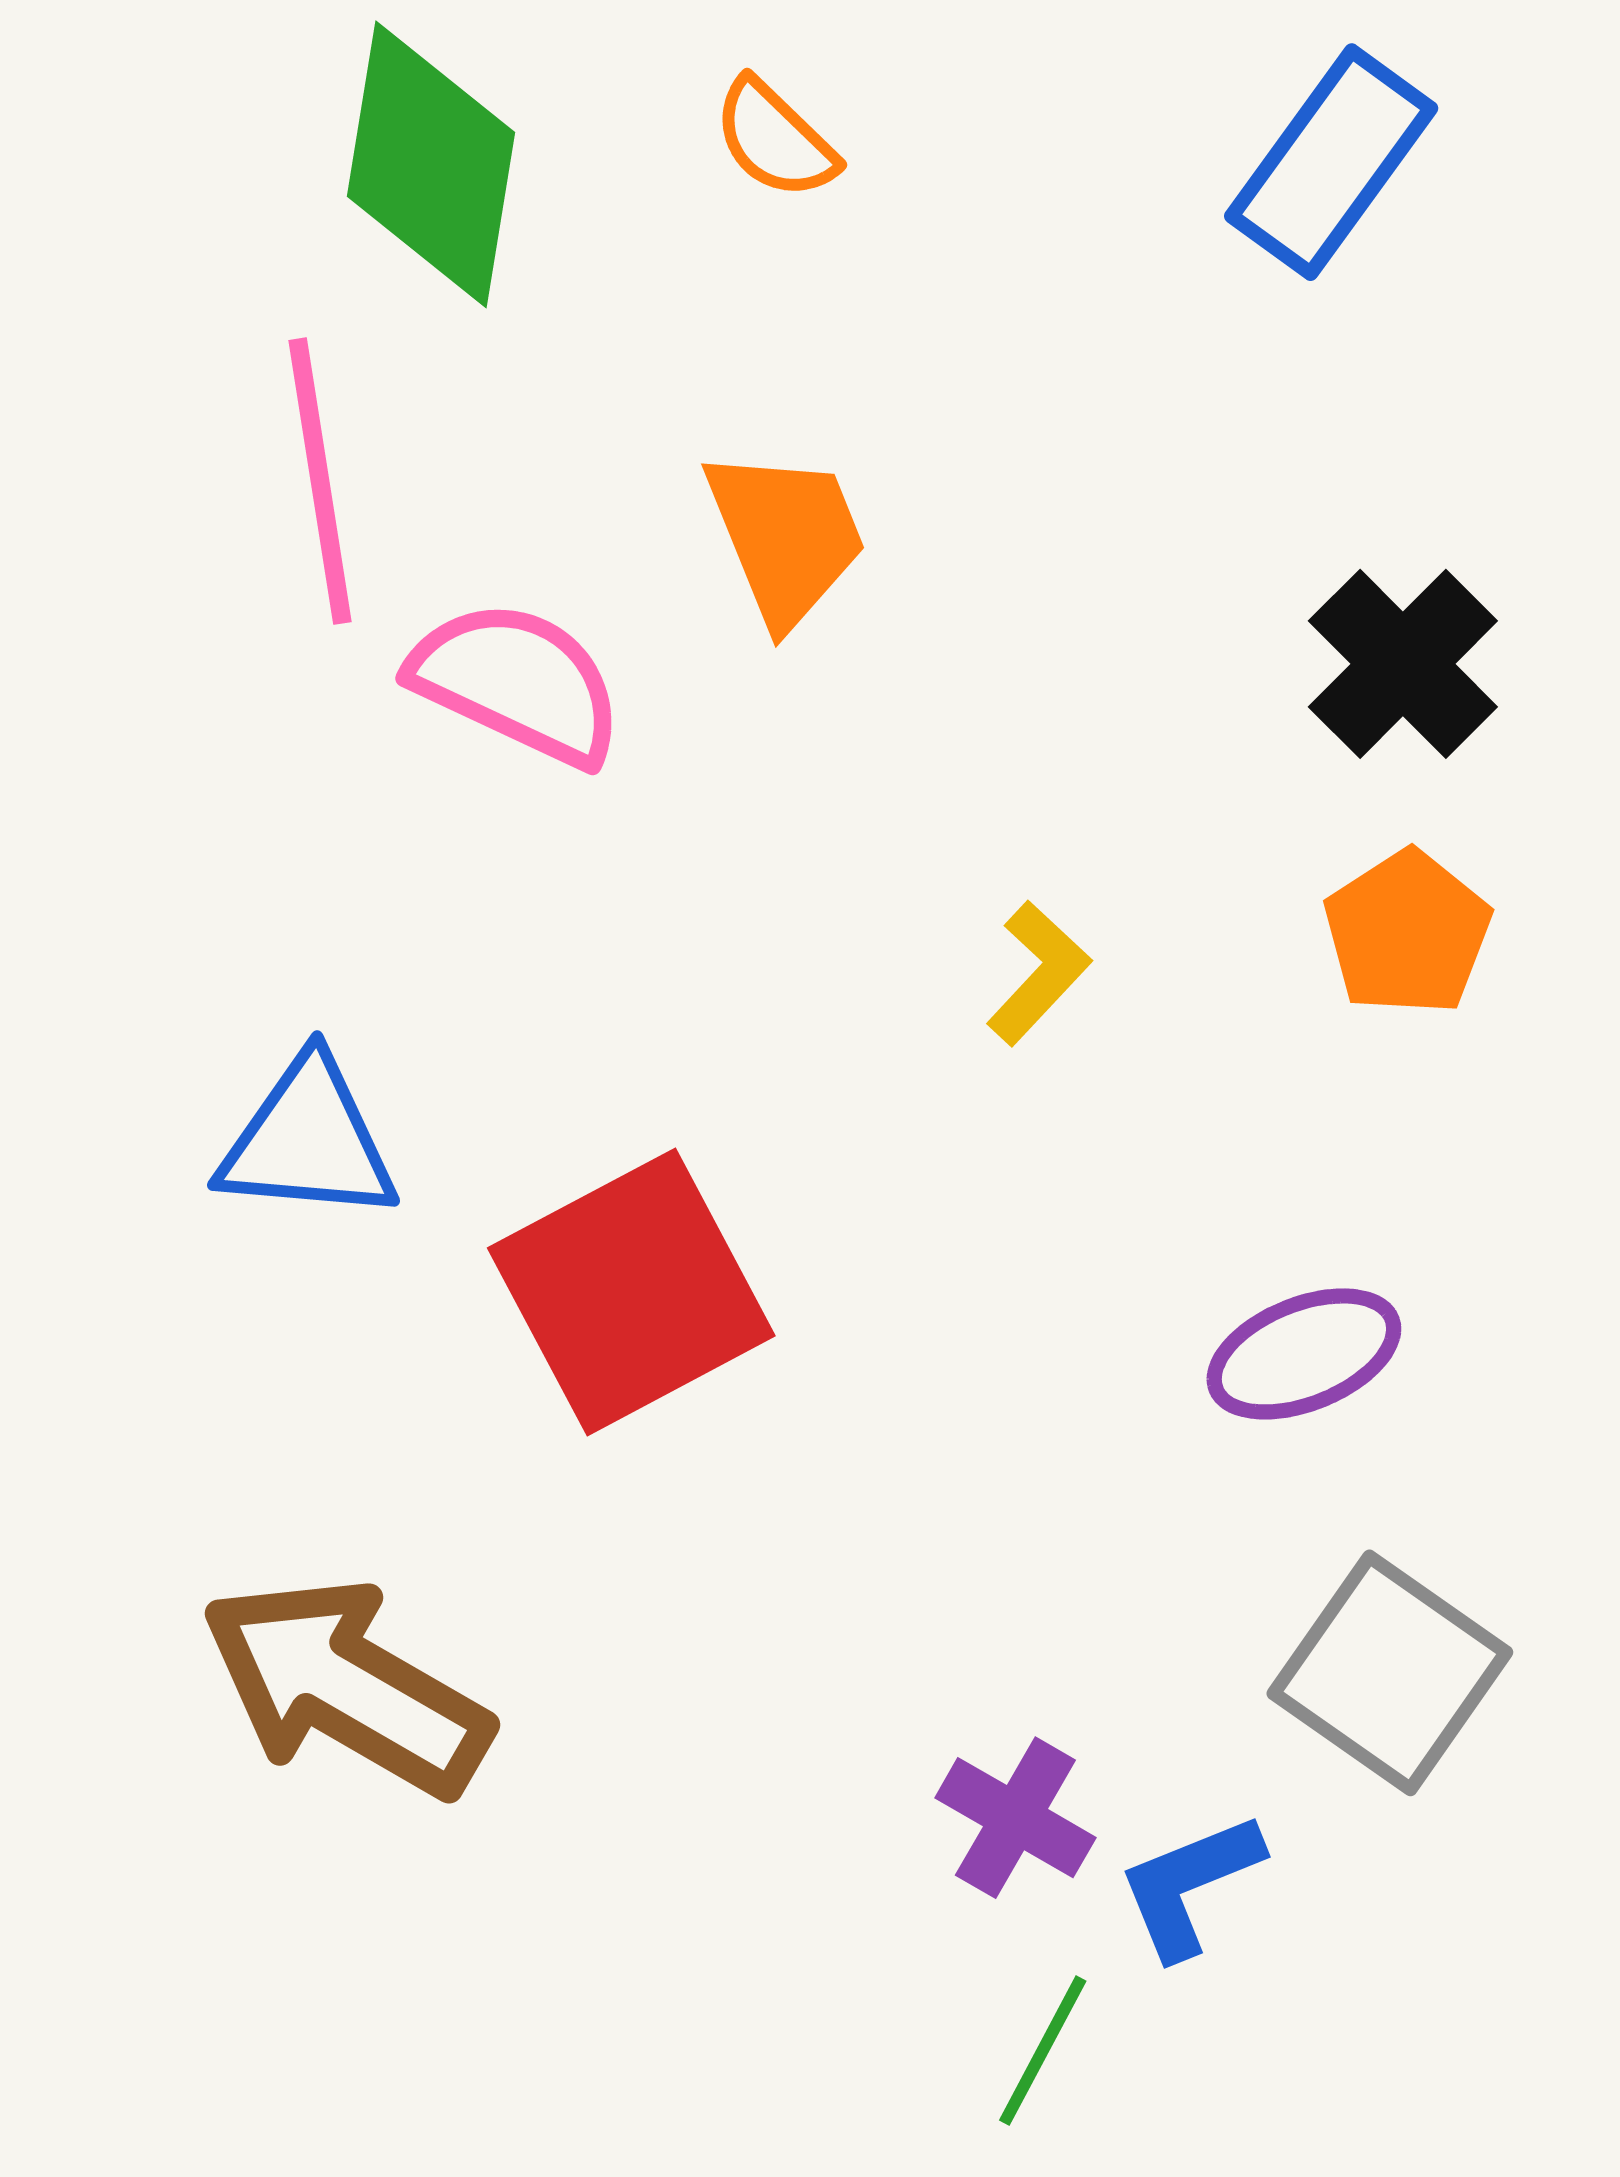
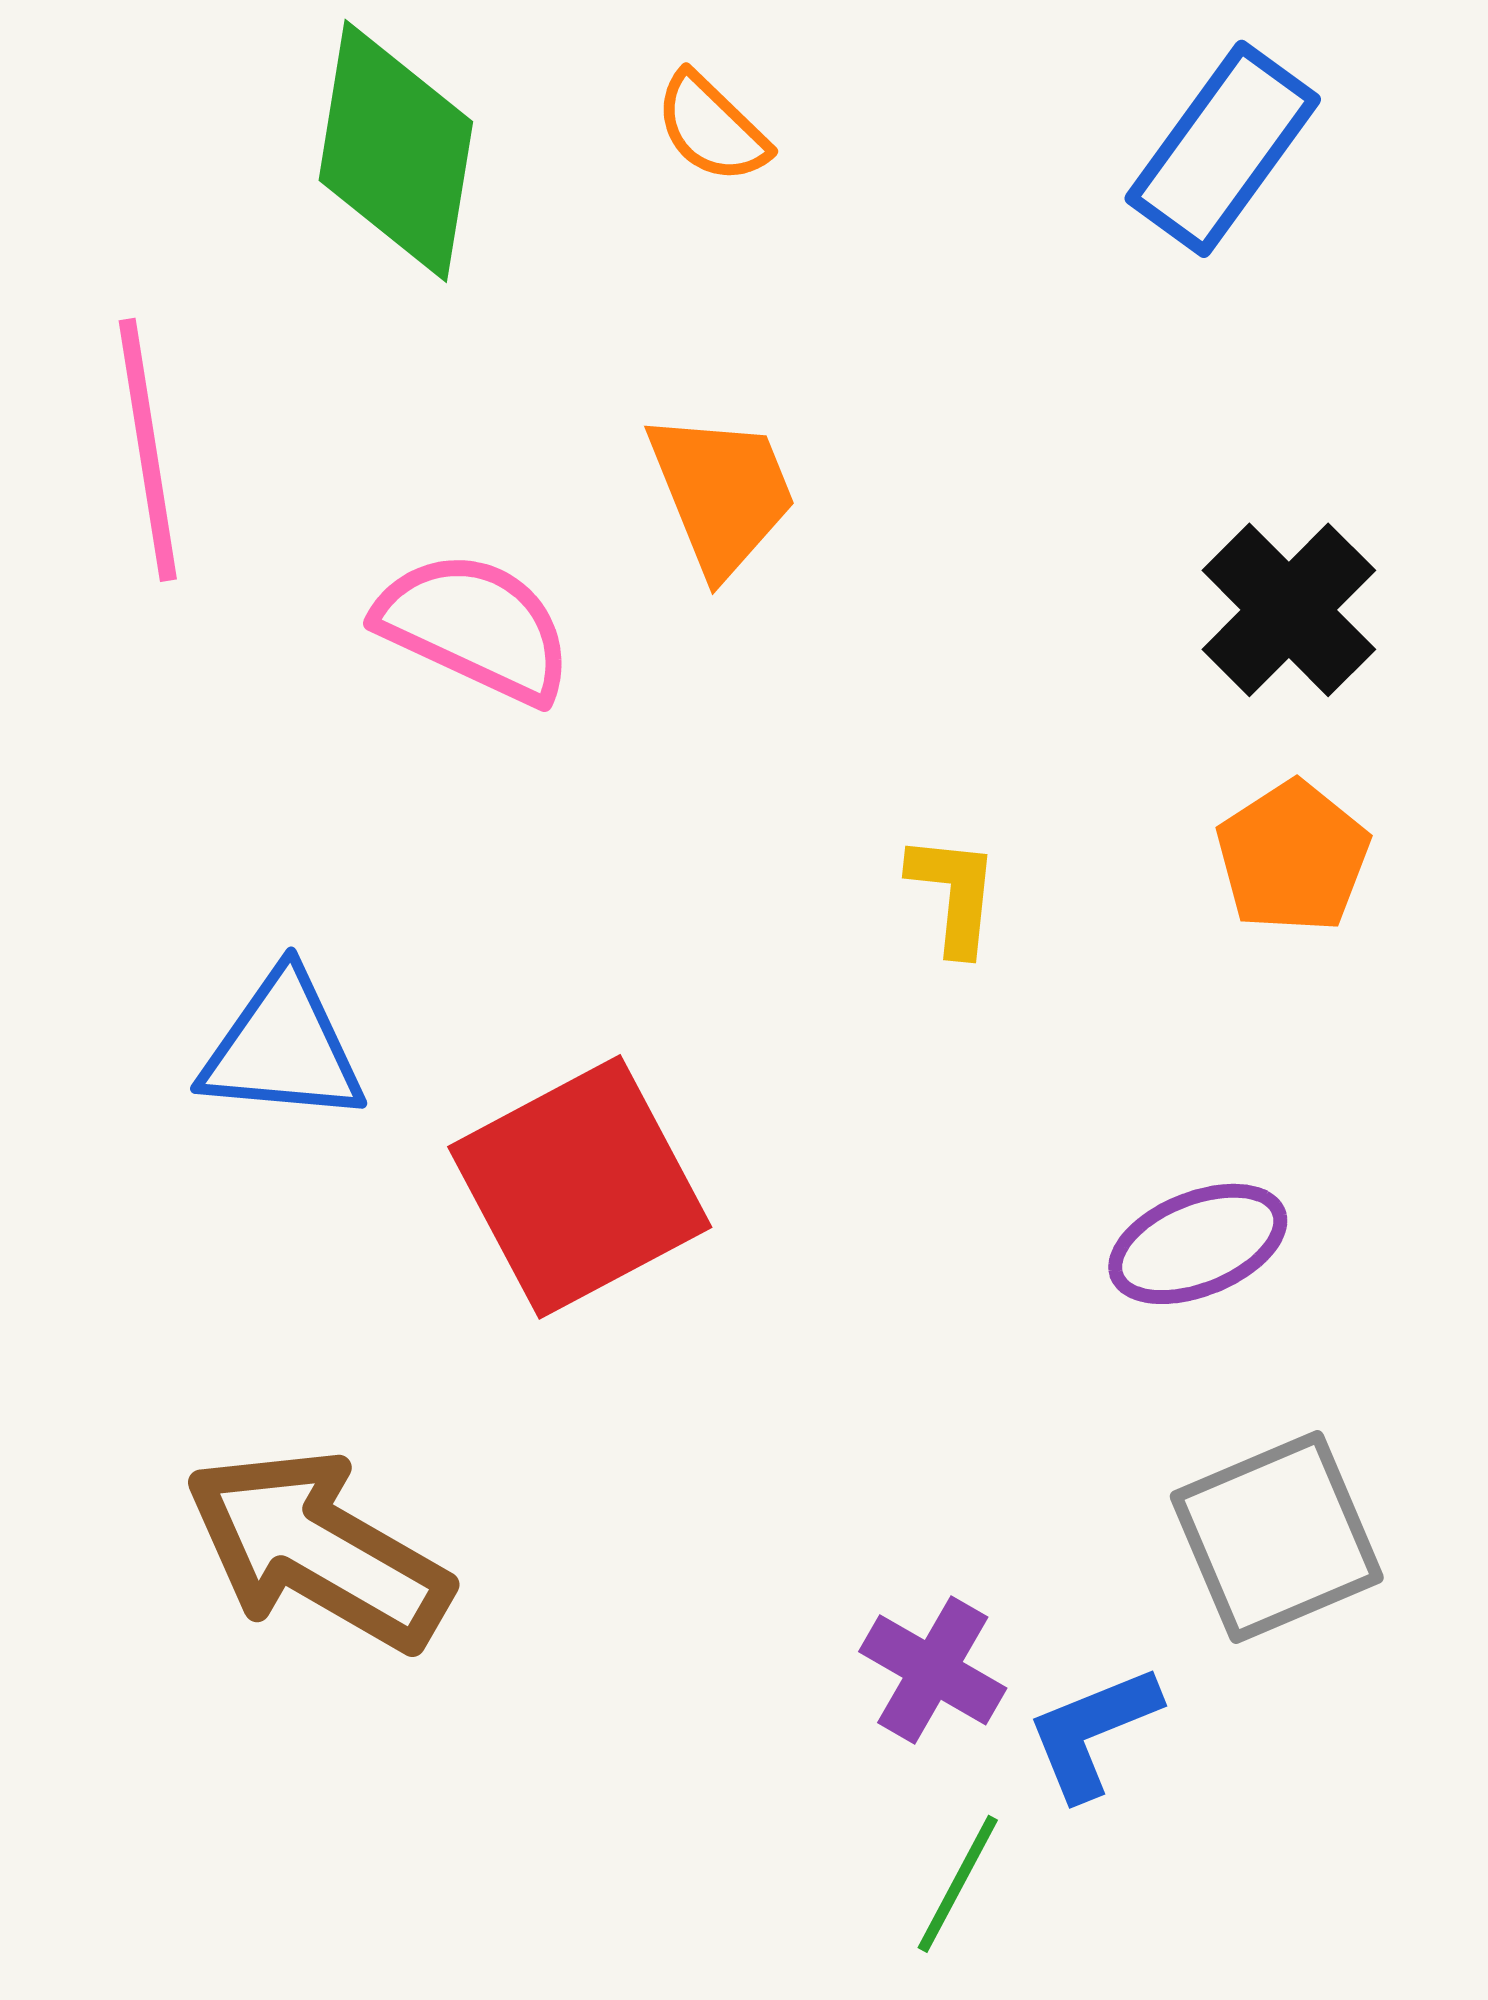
pink line: (320, 481) -> (148, 450), moved
yellow L-shape: (1038, 973) -> (954, 894), turned -37
gray square: (1390, 1673) -> (1277, 1537), turned 32

